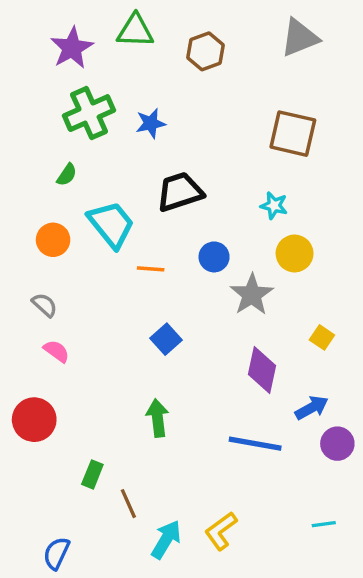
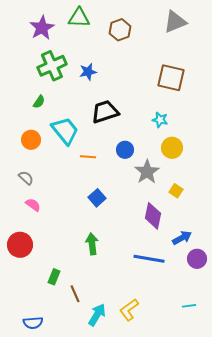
yellow square: (322, 337) -> (176, 191), moved
blue semicircle: (56, 553) -> (33, 323), turned -120

